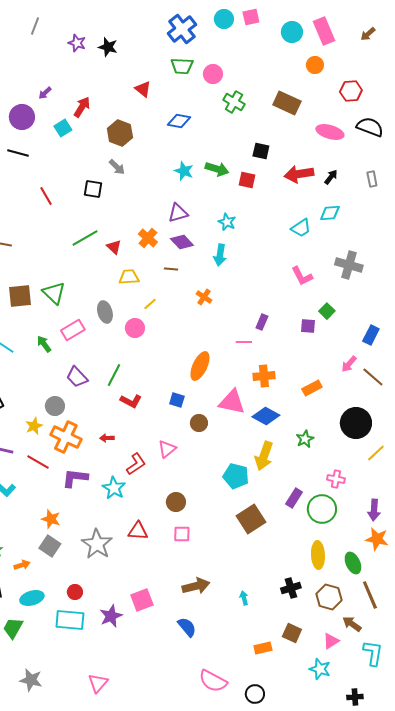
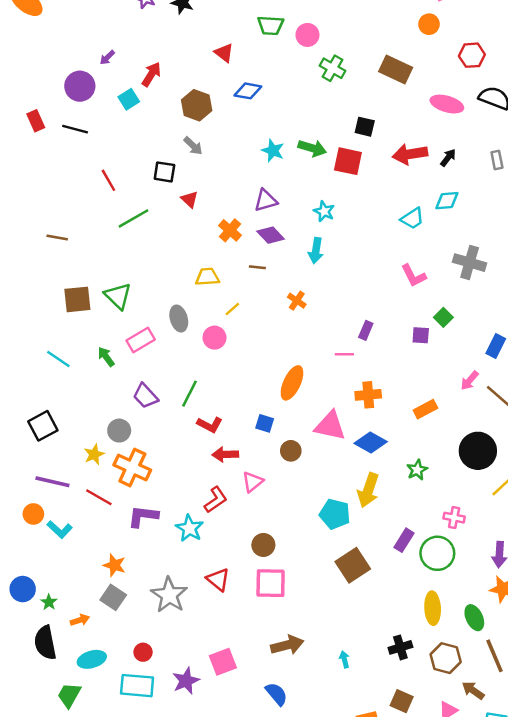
blue diamond: (179, 121) -> (248, 91), moved
red square: (247, 180) -> (348, 161), size x1.4
green line: (85, 238) -> (133, 218), moved
red triangle: (114, 247) -> (189, 199), moved
red arrow: (107, 438) -> (225, 454), moved, size x1.5
red triangle: (138, 531) -> (218, 580), turned 35
pink square: (182, 534) -> (271, 583), size x1.6

